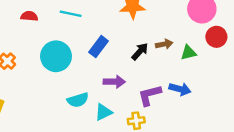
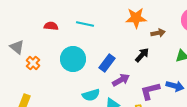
brown arrow: (164, 44) -> (158, 33), moved
blue rectangle: (99, 47) -> (107, 63), moved
purple arrow: (114, 82) -> (121, 80), turned -30

